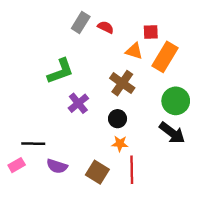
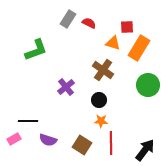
green L-shape: (60, 71) -> (36, 50), moved
black arrow: (172, 133) -> (145, 150), moved, turned -90

